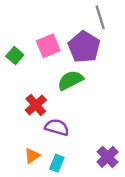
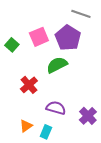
gray line: (100, 17) -> (81, 14), turned -54
purple semicircle: (57, 127) -> (56, 108), moved
purple cross: (108, 157) -> (88, 116), moved

